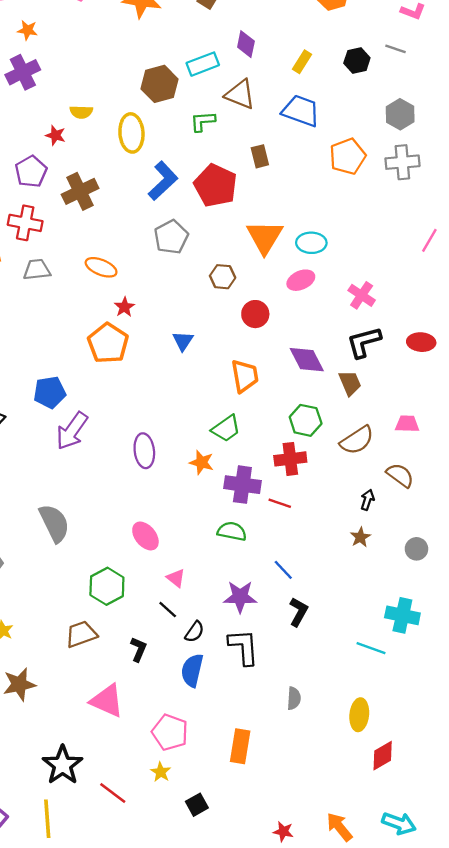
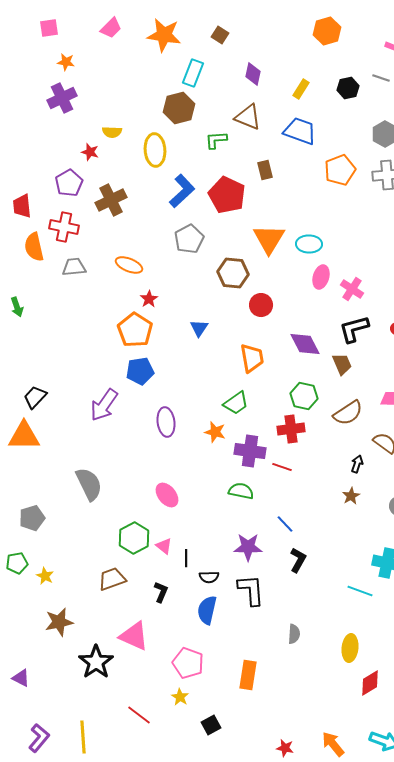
cyan rectangle: (203, 64) -> (193, 73), moved, turned -48
brown hexagon: (223, 277) -> (233, 273), size x1.4
pink ellipse: (301, 280) -> (321, 277), moved, turned -50
blue pentagon: (50, 392) -> (140, 371), moved
pink triangle: (176, 578) -> (164, 546), moved
black line: (168, 610) -> (186, 558), turned 48
black semicircle: (195, 632) -> (209, 577), turned 54
black star: (63, 765) -> (96, 662), moved

